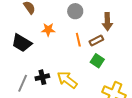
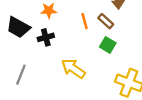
brown rectangle: (96, 41) -> (106, 21), turned 72
black cross: (42, 77) -> (46, 37), moved

